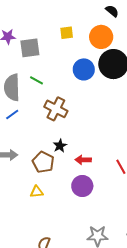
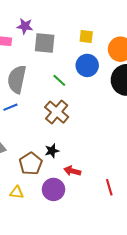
blue circle: (84, 69) -> (87, 65), moved
green line: (36, 80) -> (59, 80), moved
purple circle: (82, 186) -> (53, 189), moved

